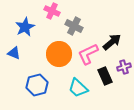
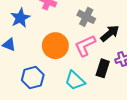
gray cross: (74, 26) -> (86, 17), moved
black rectangle: (105, 76) -> (103, 68), turned 42

